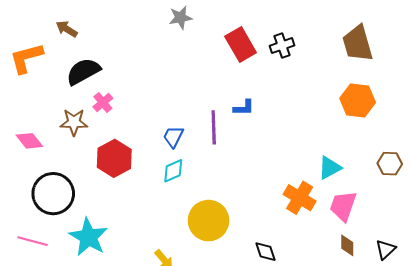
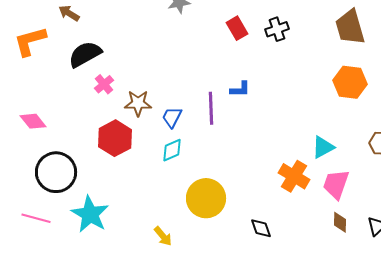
red rectangle: (241, 45) -> (237, 28), size x0.7
brown star: (74, 122) -> (138, 103), moved

